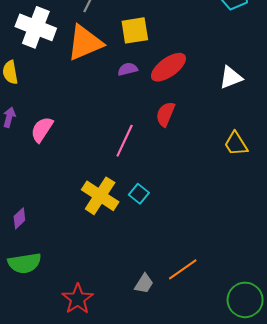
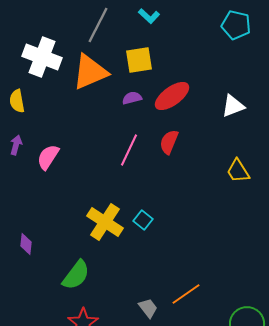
pink line: (125, 141) -> (129, 150), moved
purple diamond: (19, 218) -> (26, 244), turned -40
green semicircle: (25, 263) -> (76, 275), moved, turned -44
gray trapezoid: (144, 284) -> (148, 308), turned -70

